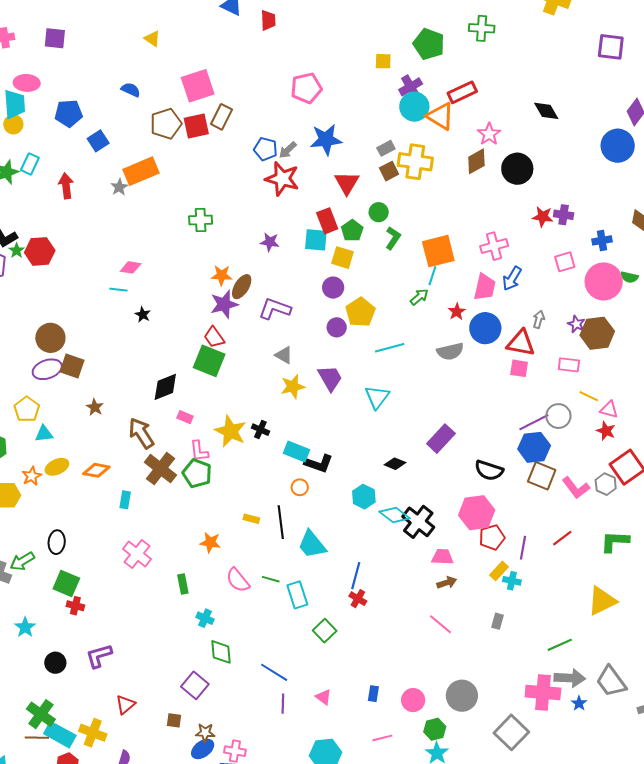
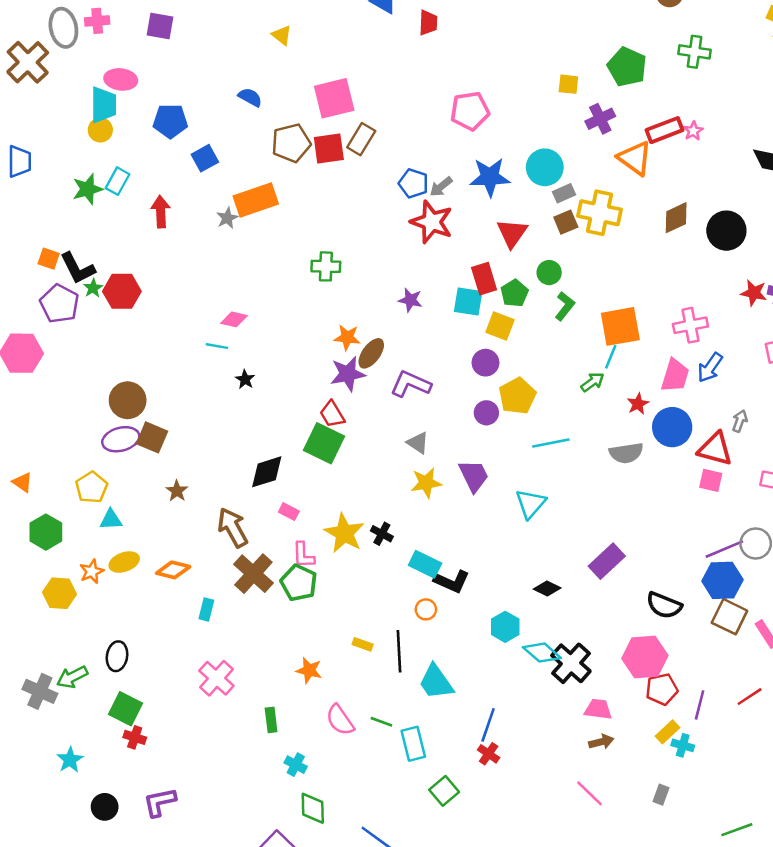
cyan circle: (414, 107) -> (545, 167), moved
pink star: (489, 134) -> (693, 131), moved, size x0.7

